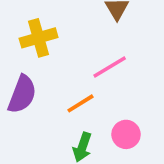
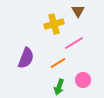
yellow cross: (39, 38) -> (54, 24), moved

